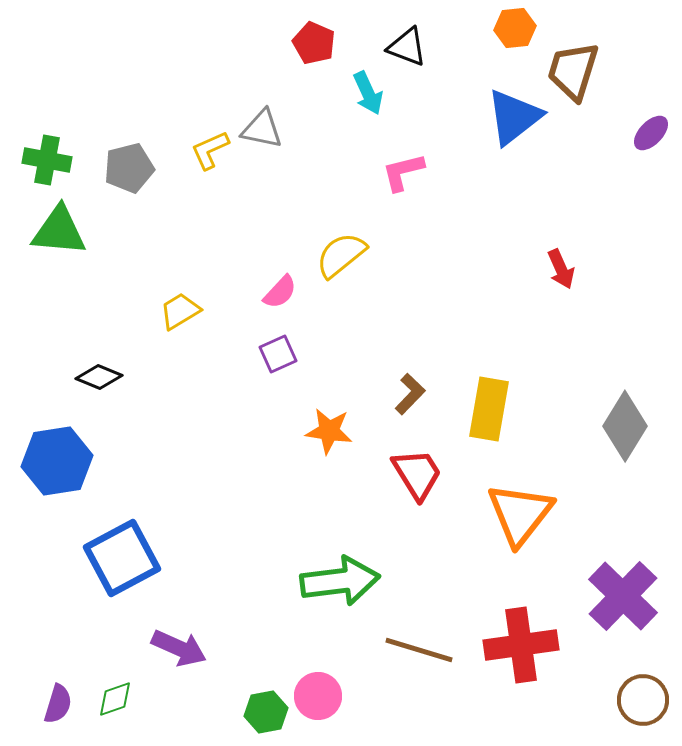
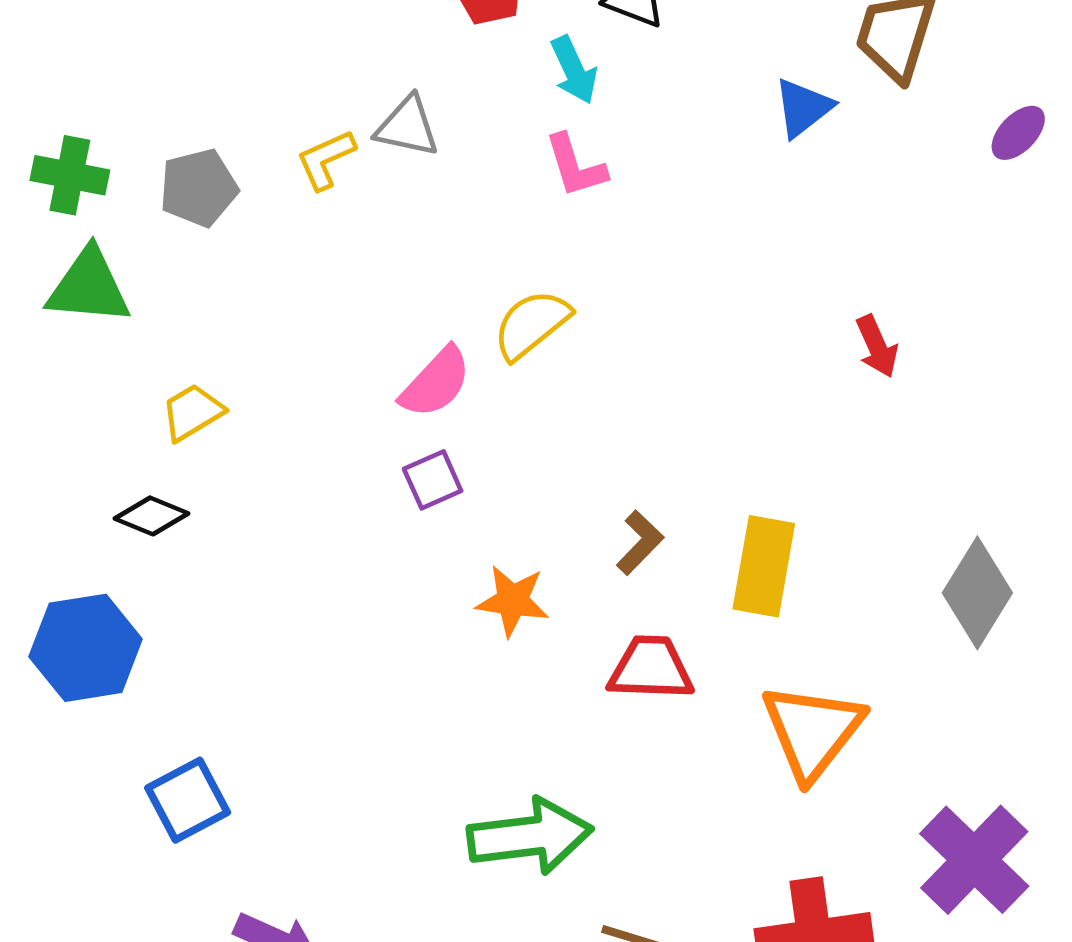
blue triangle: (514, 117) -> (803, 108), size x0.7
pink L-shape: (403, 172) -> (575, 166), moved, turned -93
pink semicircle: (280, 292) -> (436, 382), size x1.4
yellow trapezoid: (180, 311) -> (192, 412), moved
red trapezoid: (417, 474) -> (651, 668), turned -56
blue square: (122, 558) -> (188, 800), size x0.7

